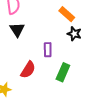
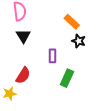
red semicircle: (28, 70) -> (23, 75), moved

